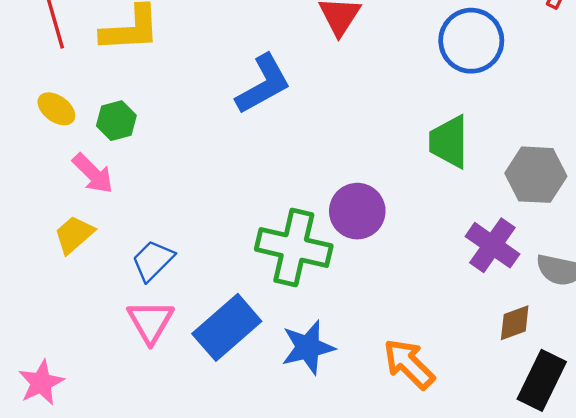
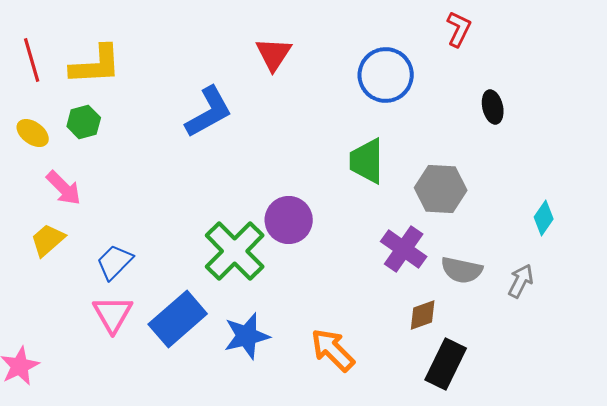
green hexagon: (116, 121) -> (84, 122), moved
green cross: (294, 248) -> (235, 251), turned 32

